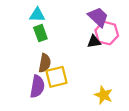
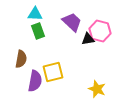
purple trapezoid: (98, 17) -> (72, 22), moved
brown semicircle: (45, 63) -> (21, 59), moved

